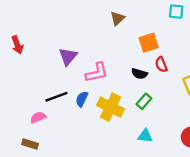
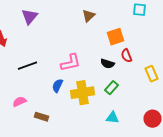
purple triangle: (68, 56) -> (30, 17), moved
black line: (56, 97) -> (28, 66), moved
yellow cross: (111, 107) -> (82, 93), turned -35
brown rectangle: (30, 144) -> (42, 117), moved

